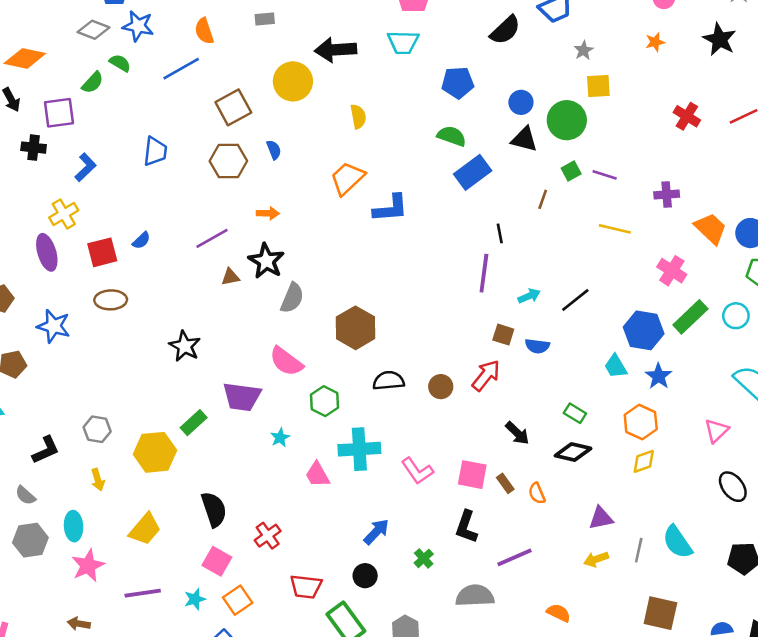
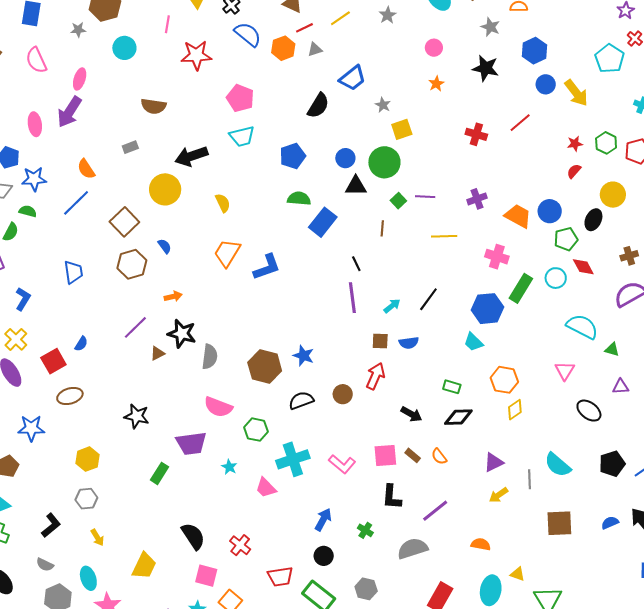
blue star: (659, 376) -> (303, 356), moved
yellow hexagon: (155, 452) -> (88, 459), moved, size x0.7

